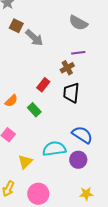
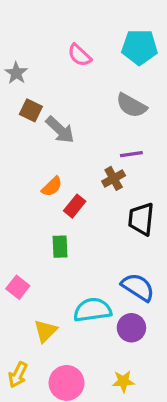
black trapezoid: (71, 93) -> (141, 219), moved
orange semicircle: (11, 101) -> (52, 187), moved
green rectangle: (34, 110) -> (60, 247), turned 40
yellow star: (86, 194) -> (123, 381), moved

